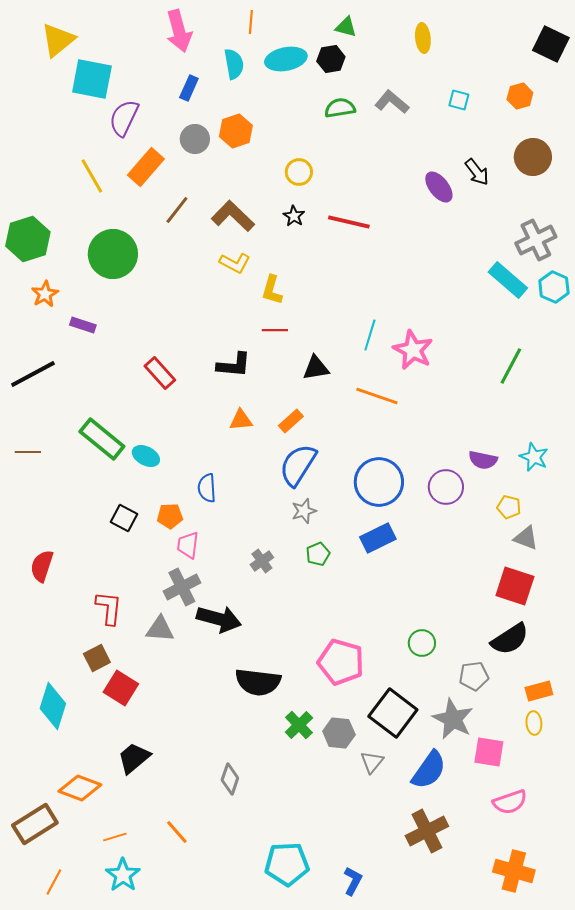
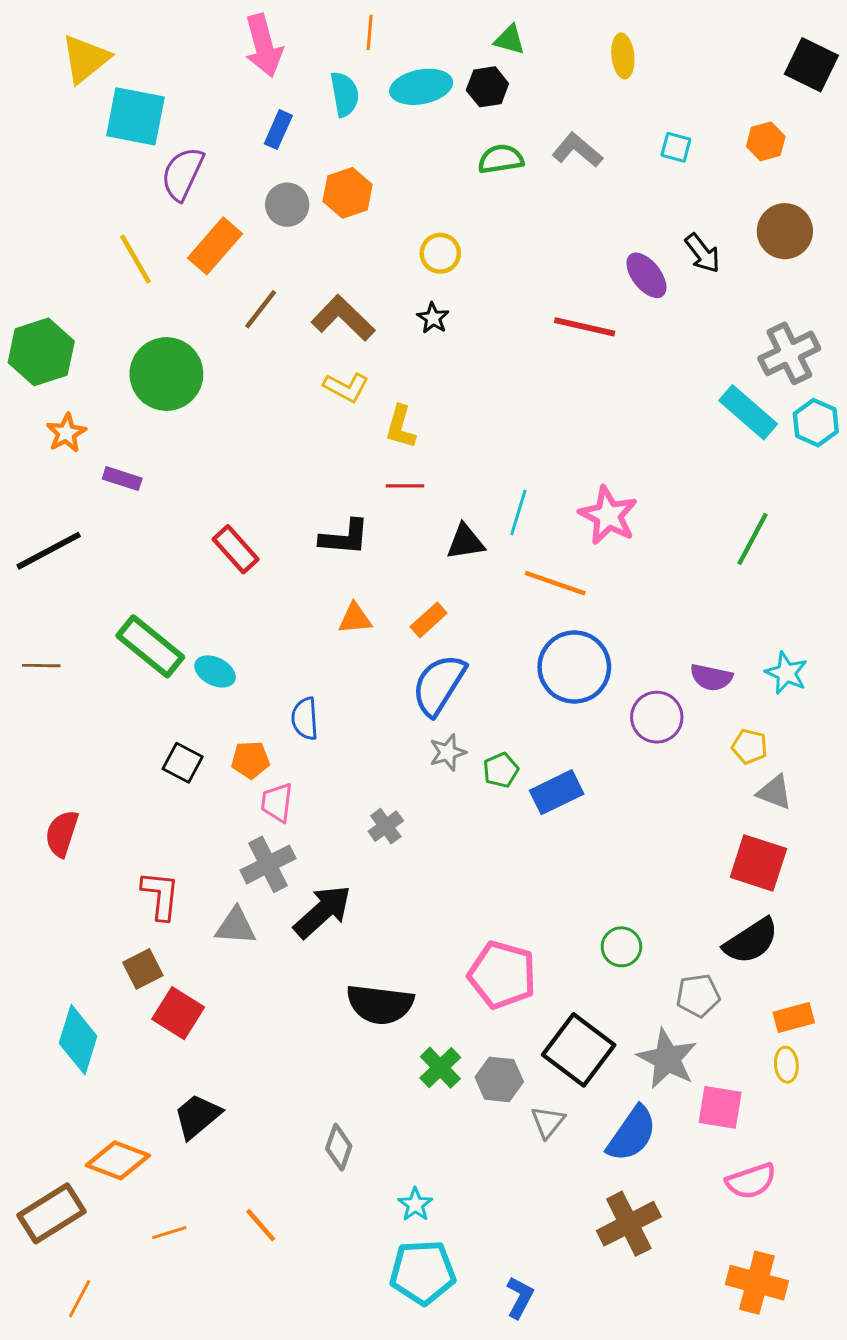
red line: (349, 222) -> (585, 327), moved
cyan line: (370, 335) -> (518, 512), moved
blue circle: (379, 482) -> (574, 667), moved
green pentagon: (318, 554) -> (501, 770), moved
black arrow: (219, 619) -> (322, 912), turned -57
cyan star: (123, 875) -> (415, 1205), moved, size x0.7

